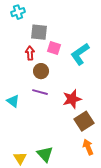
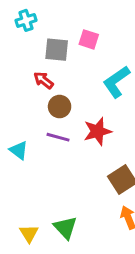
pink square: (54, 48) -> (89, 39), moved
red arrow: (30, 53) -> (43, 80), turned -48
red star: (72, 99) -> (97, 131), moved

